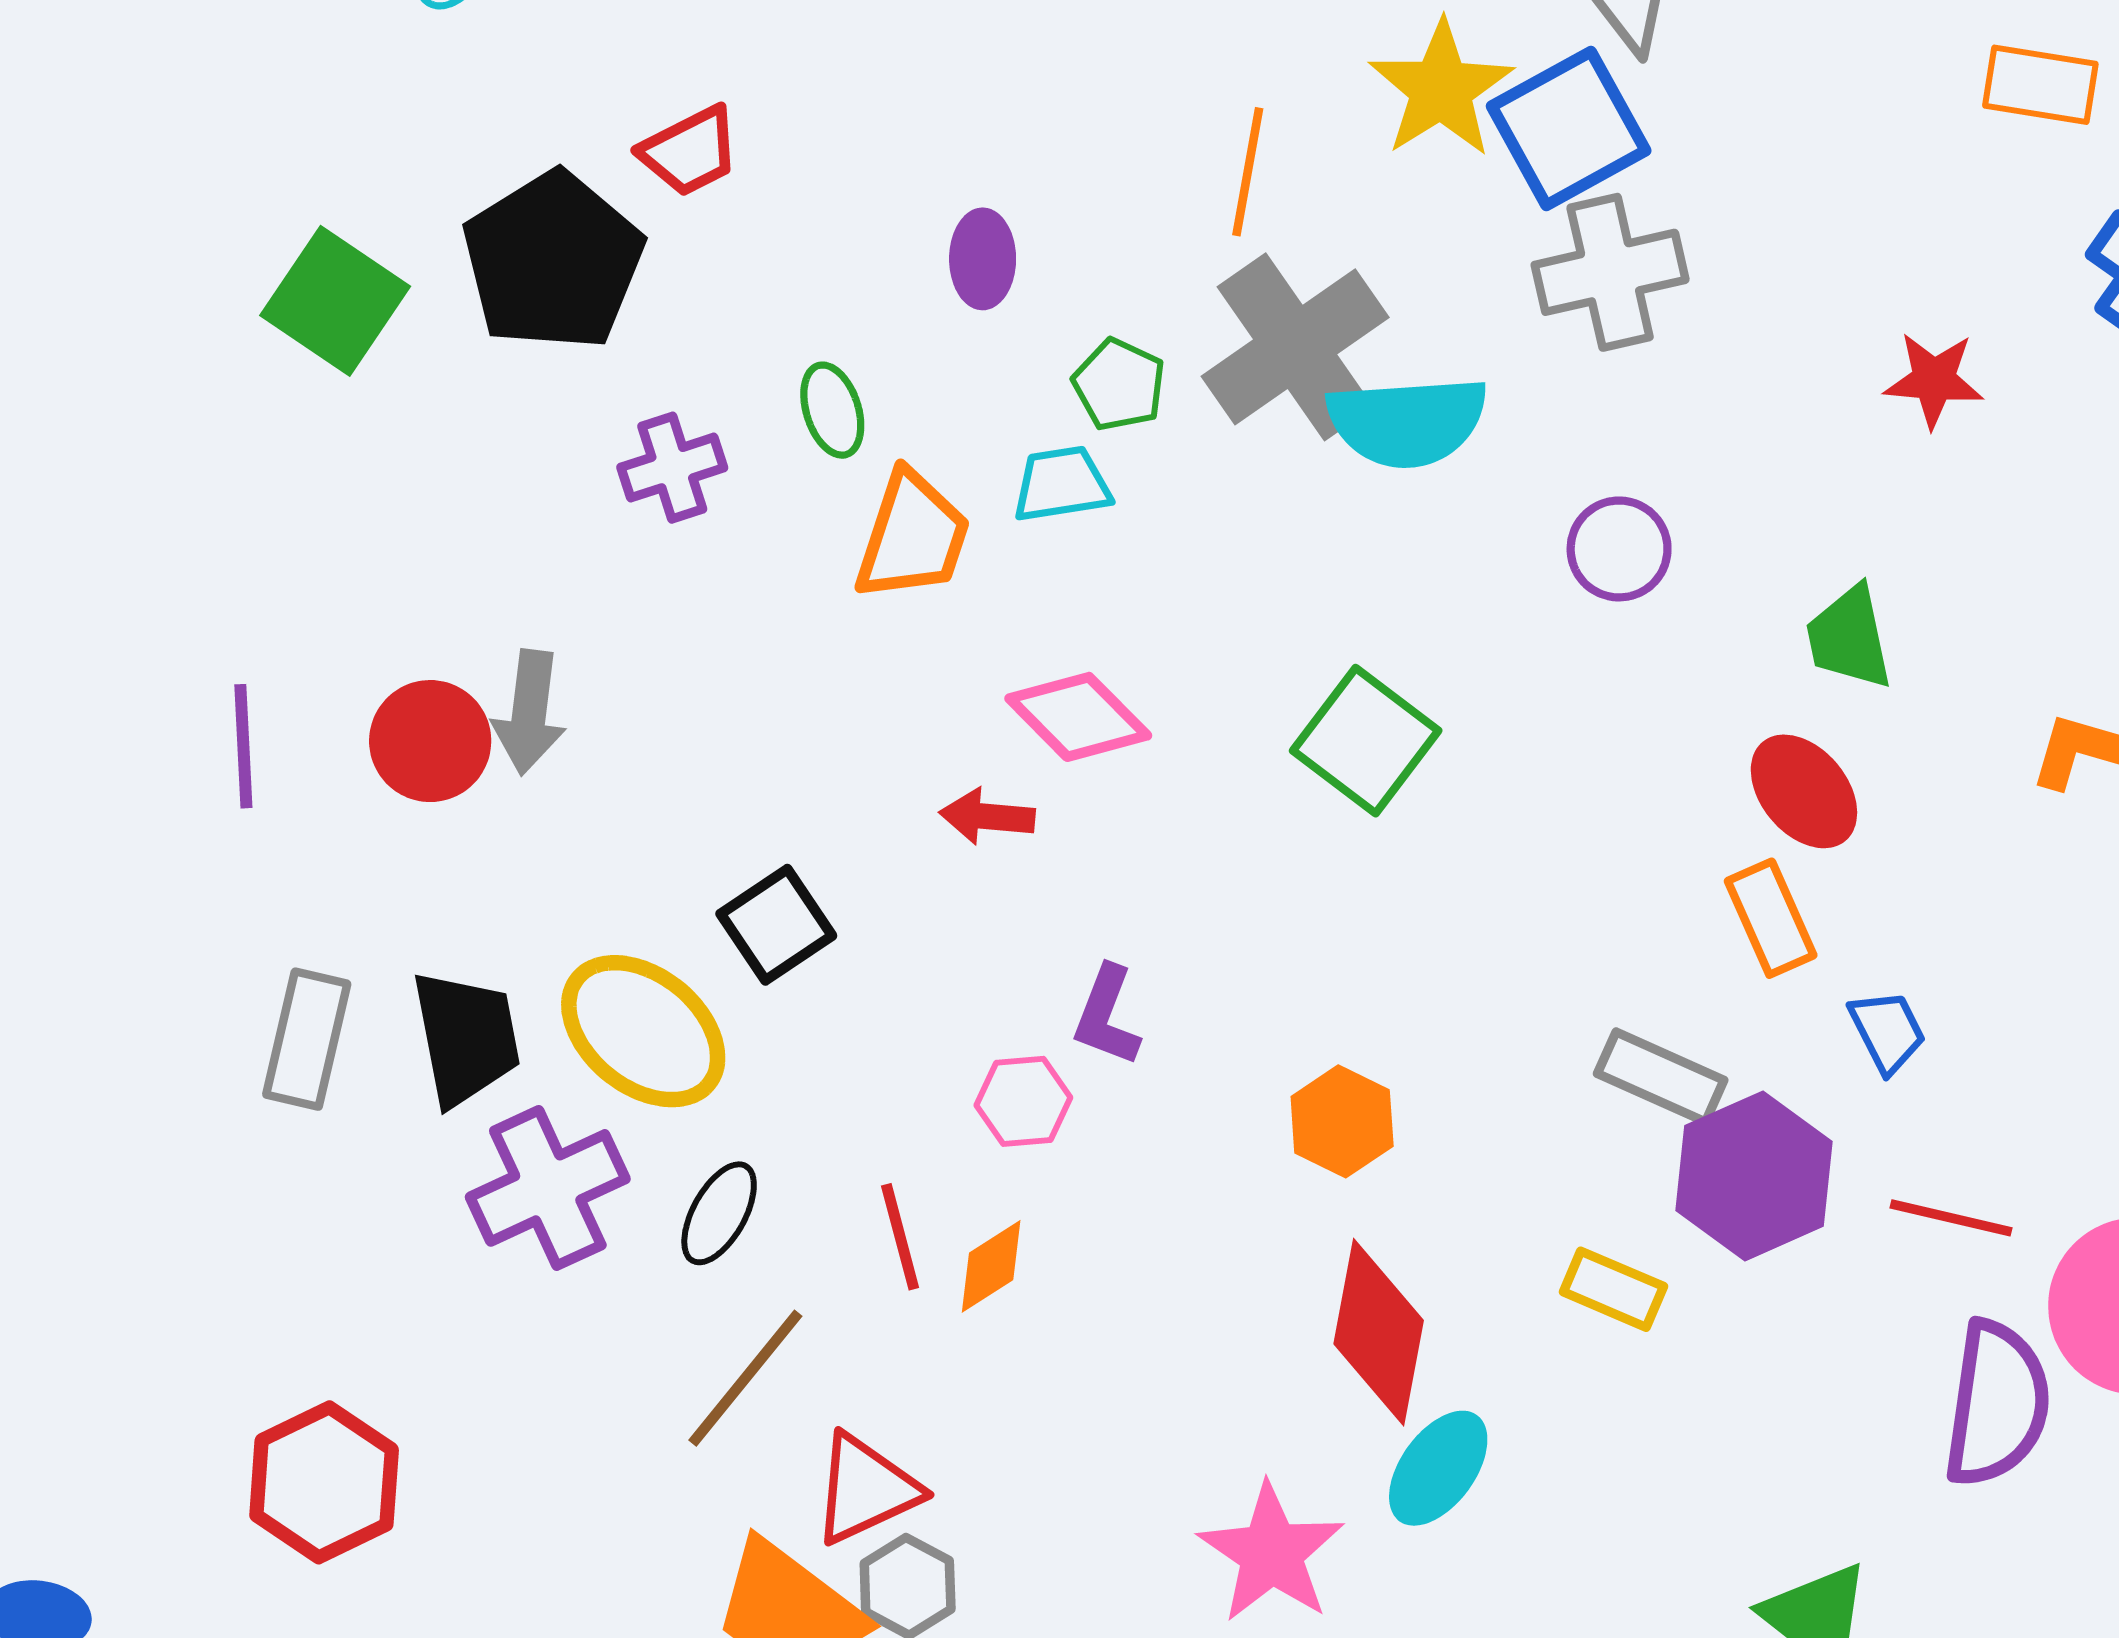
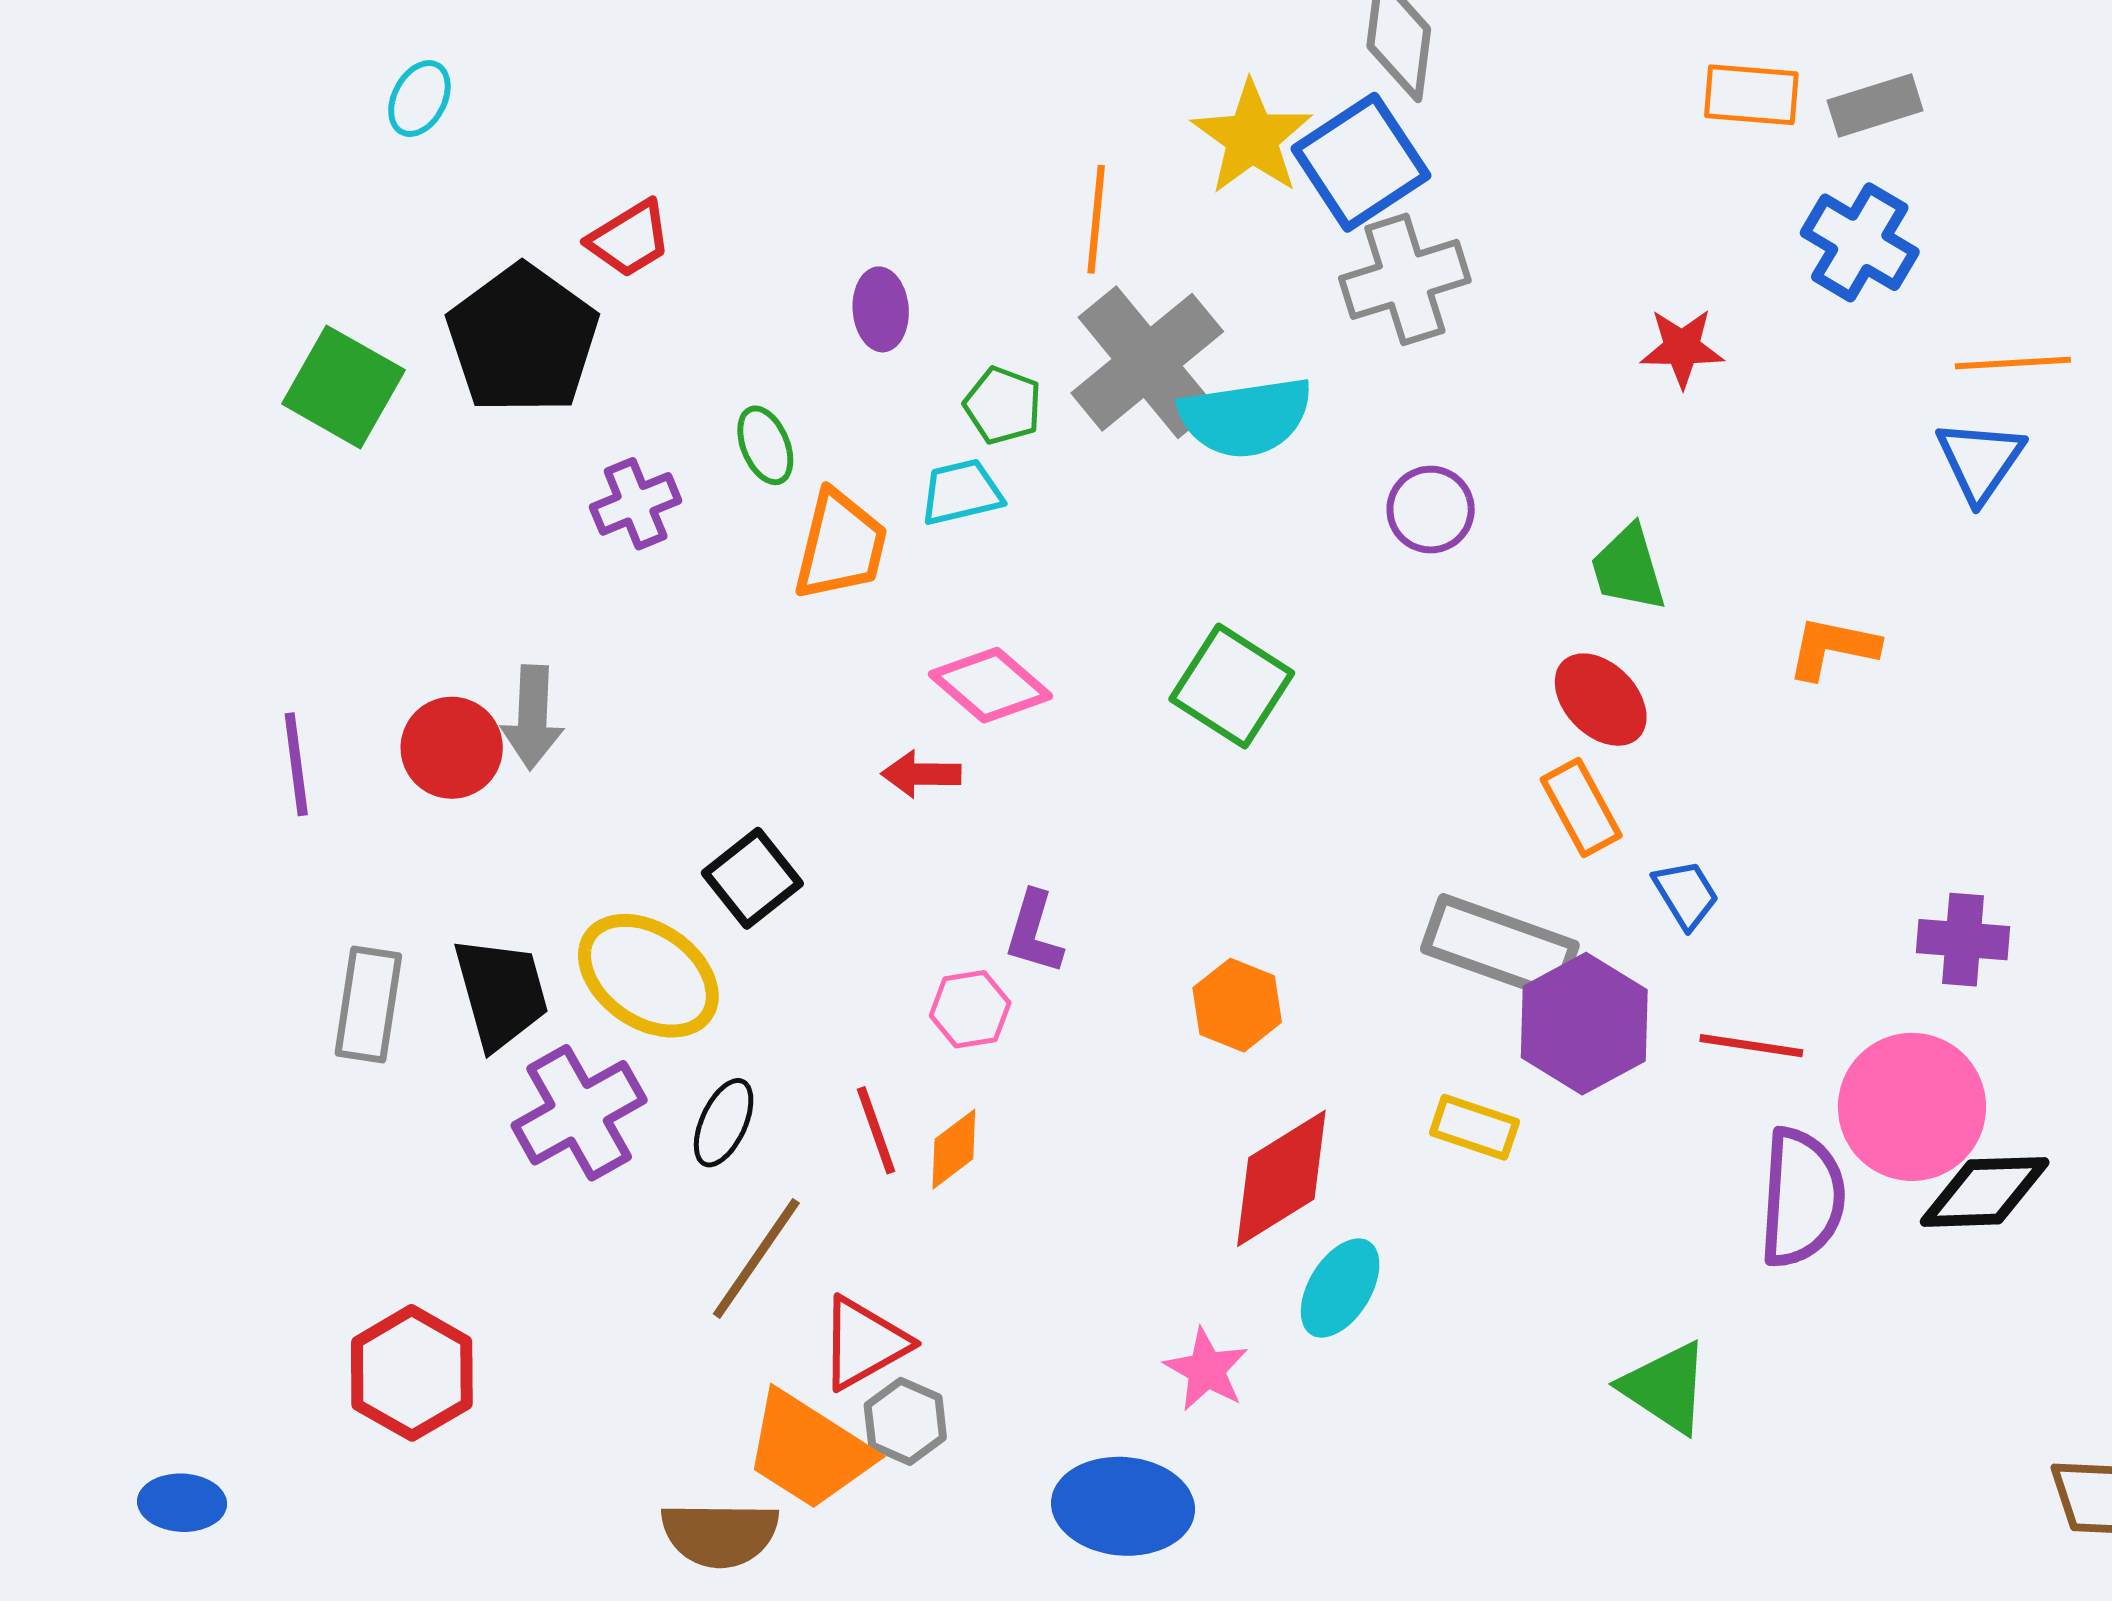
gray rectangle: (1661, 1077) -> (1500, 947), size x1.4
red diamond: (1379, 1332) -> (1281, 1178), turned 52
pink star: (1271, 1553) -> (1206, 1370), size x0.7

